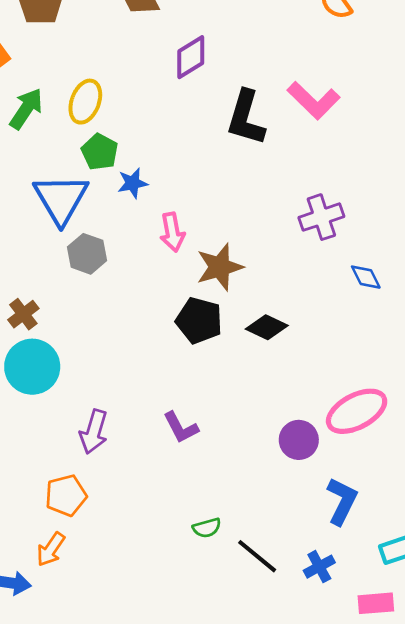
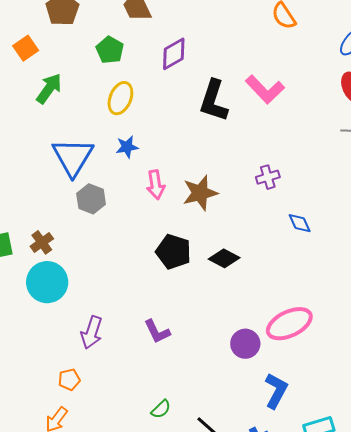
yellow ellipse: (85, 102) -> (120, 98), moved
green pentagon: (100, 152) -> (110, 50), moved
purple cross: (321, 217) -> (268, 177), size x0.7
brown star: (220, 267) -> (200, 193), moved
orange pentagon: (66, 495) -> (69, 380), size x0.7
green semicircle: (207, 528) -> (161, 409), moved, turned -30

